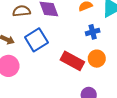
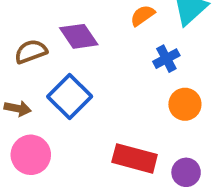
red rectangle: (72, 61) -> (135, 158), moved

